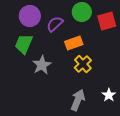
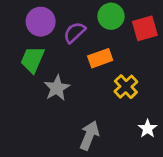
yellow cross: (83, 64) -> (126, 87), moved
gray arrow: (78, 100) -> (89, 135), moved

